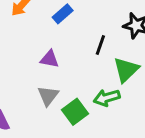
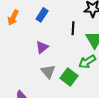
purple triangle: (49, 59) -> (42, 47), turned -32

